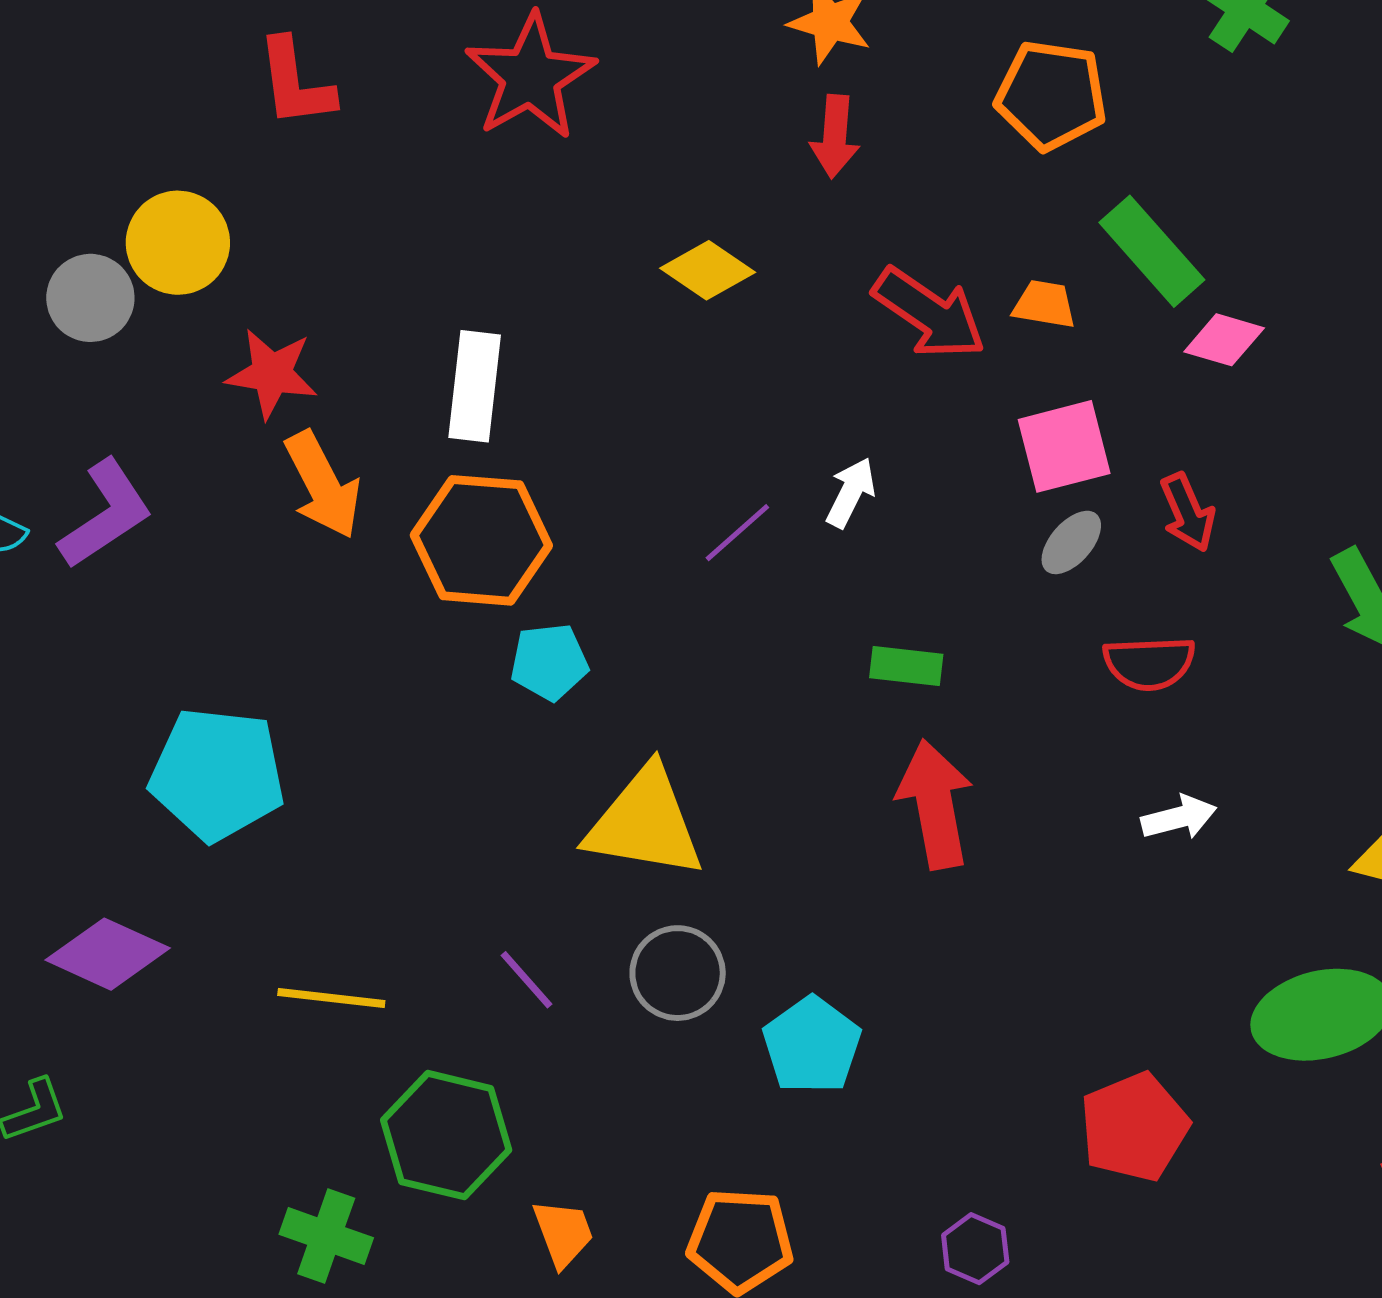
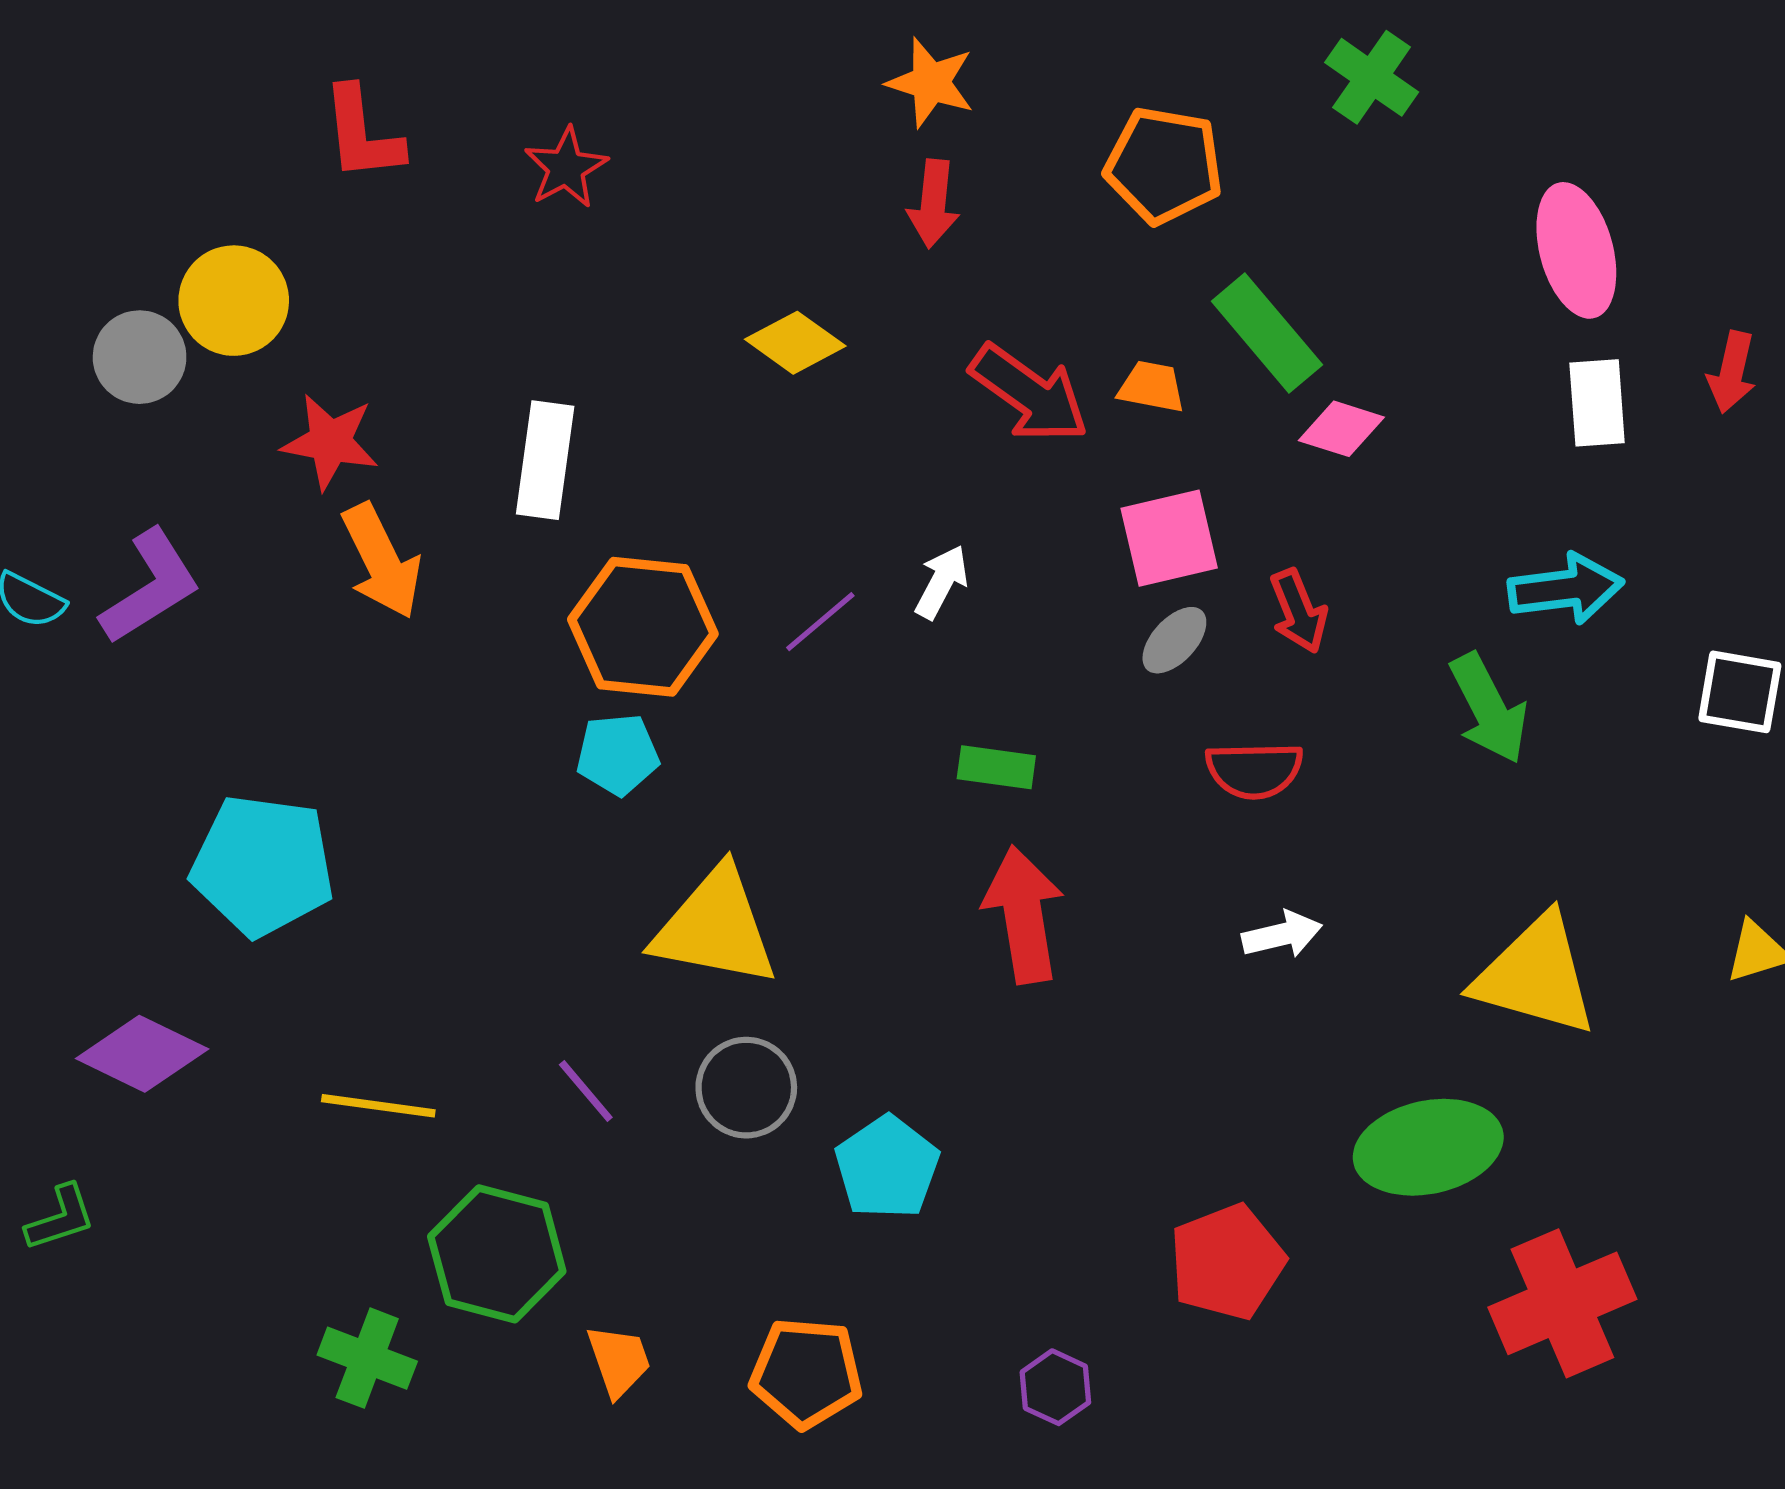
red star: (530, 77) -> (566, 168), moved, size x0.6
orange hexagon: (481, 540) -> (643, 627), moved

